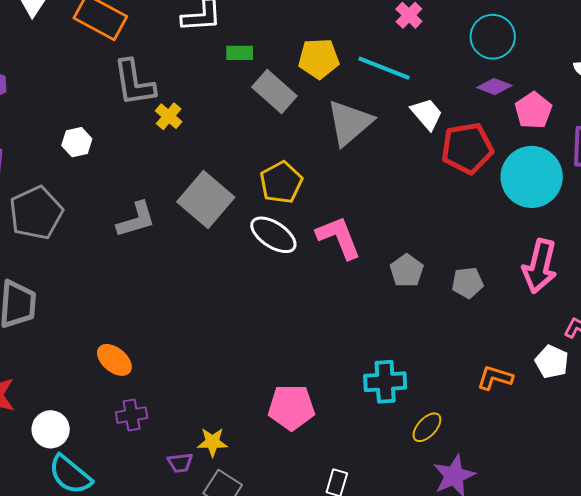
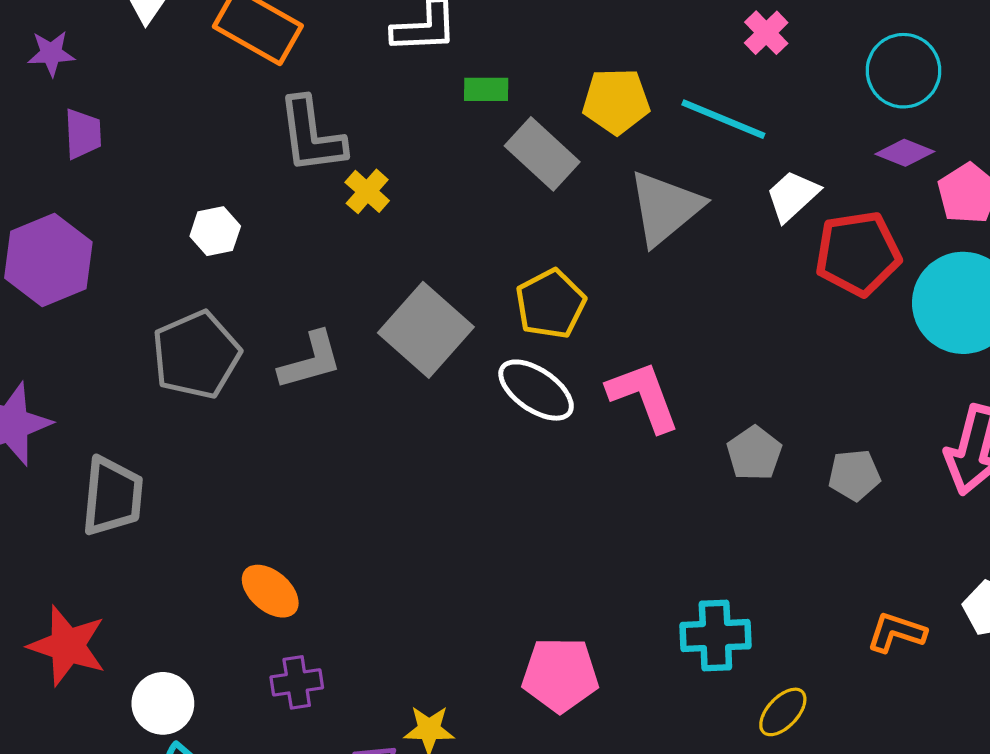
white trapezoid: (427, 114) -> (792, 196), turned -93
gray pentagon: (36, 213) -> (196, 355), moved

